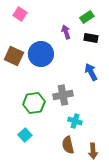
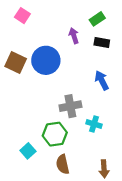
green hexagon: (34, 103) -> (55, 134), moved
cyan cross: (75, 121) -> (94, 124), moved
brown semicircle: (68, 145) -> (63, 164), moved

